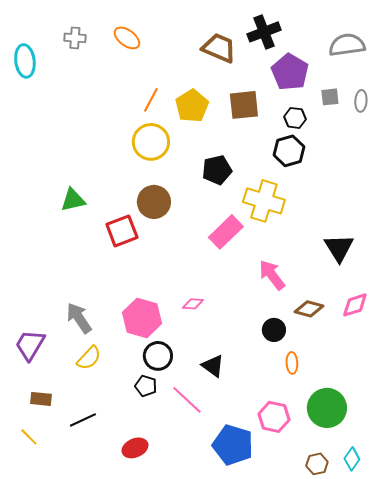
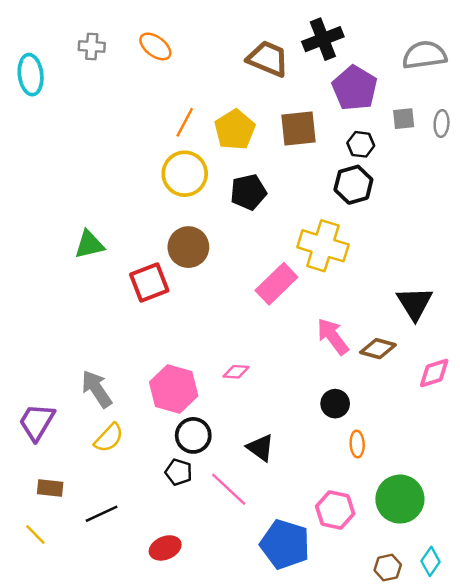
black pentagon: (217, 170) -> (248, 192), moved
brown diamond: (309, 309) -> (378, 349), moved

